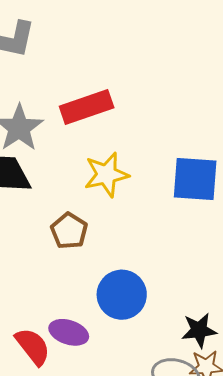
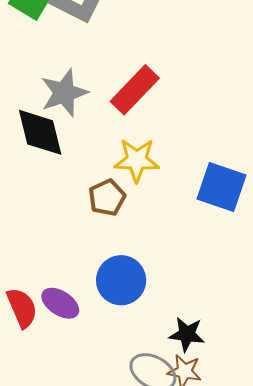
red rectangle: (87, 107) -> (135, 90), turned -42
brown pentagon: (69, 231) -> (107, 198), moved

